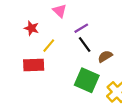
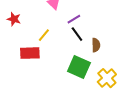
red star: (31, 28) -> (14, 19), moved
brown semicircle: (105, 56) -> (96, 45), turned 120

